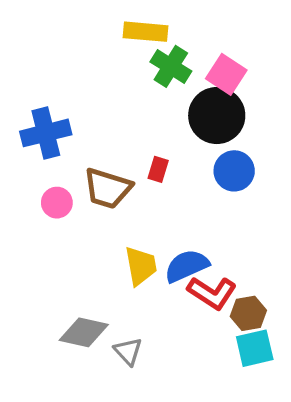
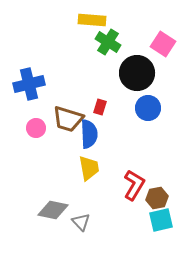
pink square: (226, 74) -> (163, 44), moved
blue semicircle: (187, 266) -> (89, 134), moved, turned 112
red L-shape: (212, 293) -> (134, 185), turned -92

